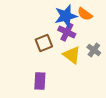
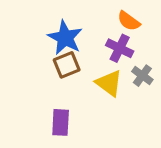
blue star: (66, 16) -> (65, 38), moved, turned -30
purple cross: (67, 32) -> (120, 48), moved

